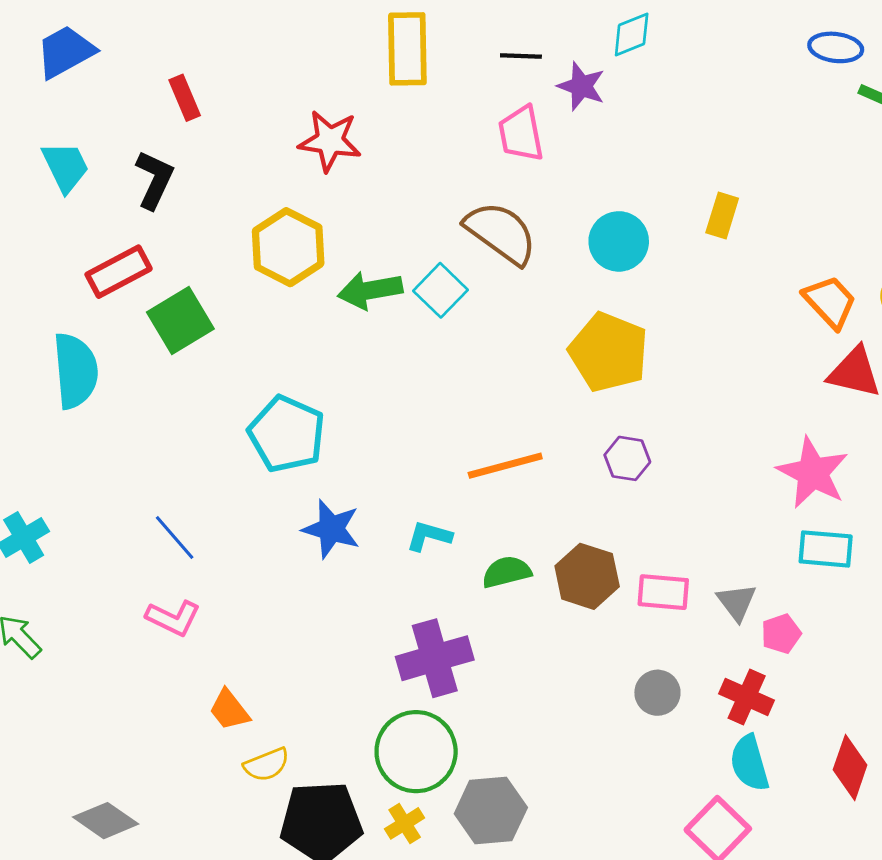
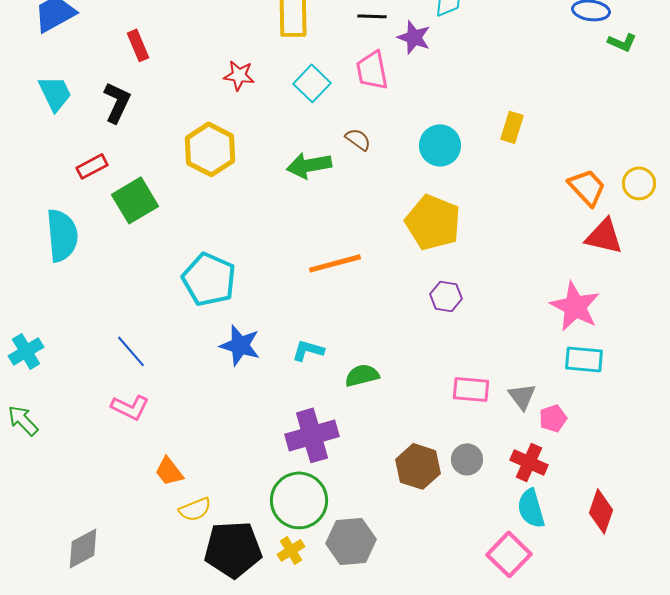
red star: (330, 141) -> (239, 75), size x0.7
brown semicircle: (501, 233) -> (358, 139), size x0.5
red rectangle: (119, 272) -> (92, 166), size x0.7
green arrow: (370, 290) -> (309, 165), moved
cyan square: (440, 290) -> (312, 83), moved
orange line: (505, 466) -> (335, 263), moved
brown hexagon: (587, 576) -> (418, 466), moved
gray diamond: (106, 821) -> (83, 548), turned -63

